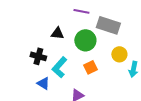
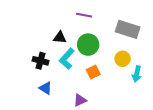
gray rectangle: (108, 25) -> (128, 29), moved
cyan L-shape: (59, 67) -> (67, 59), moved

